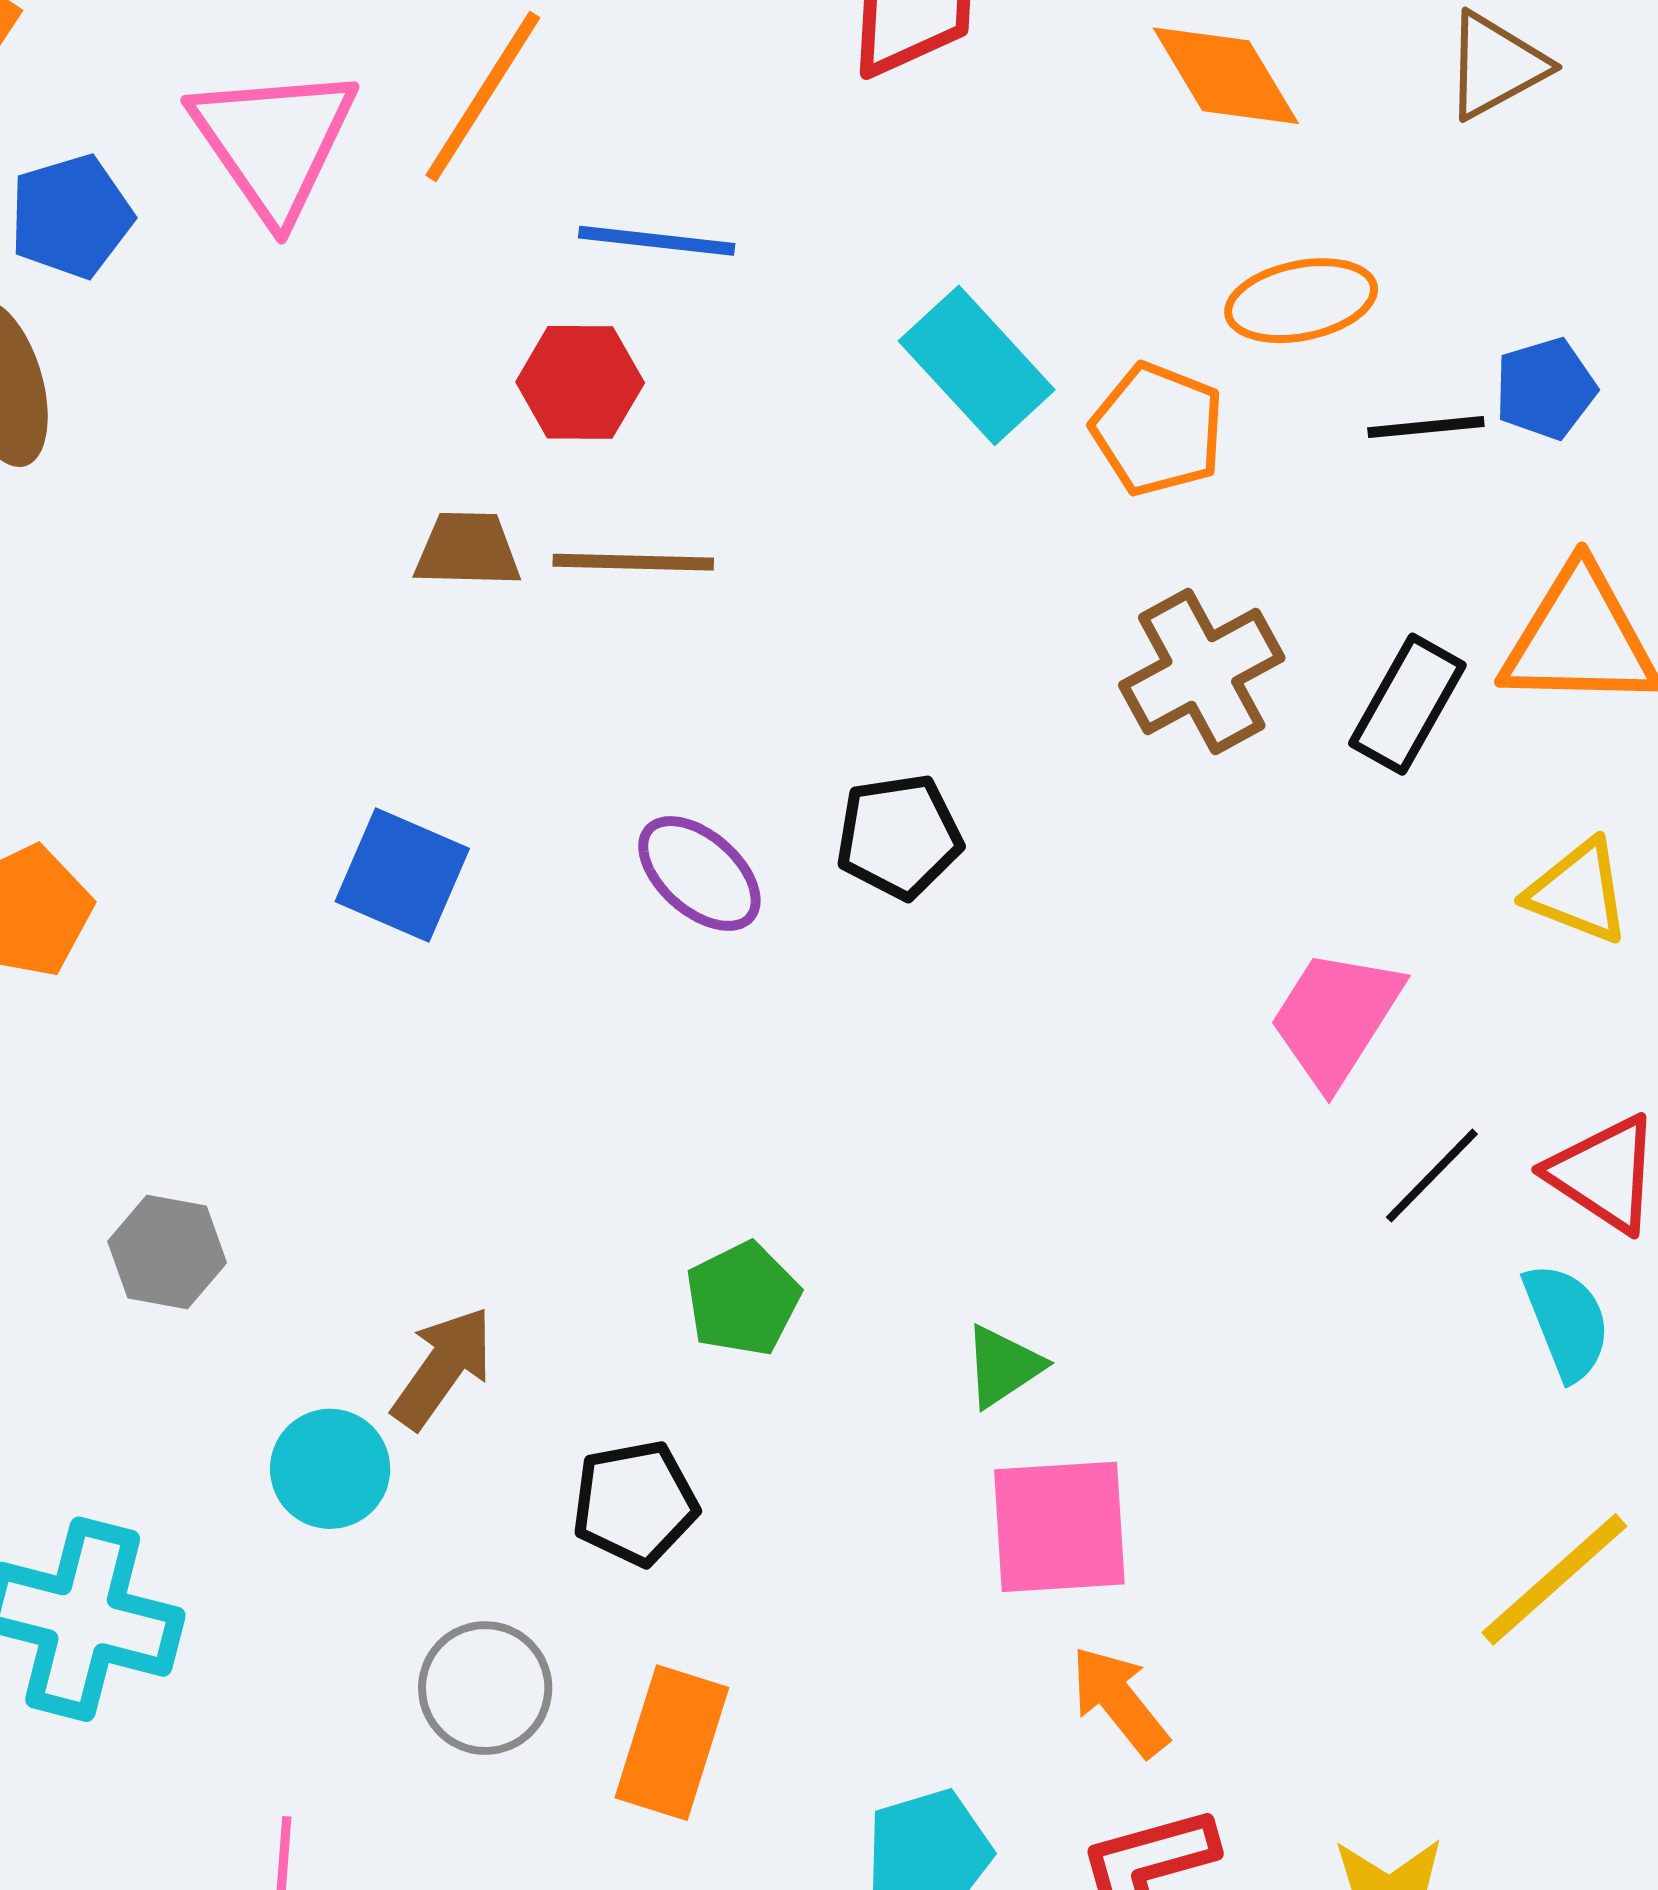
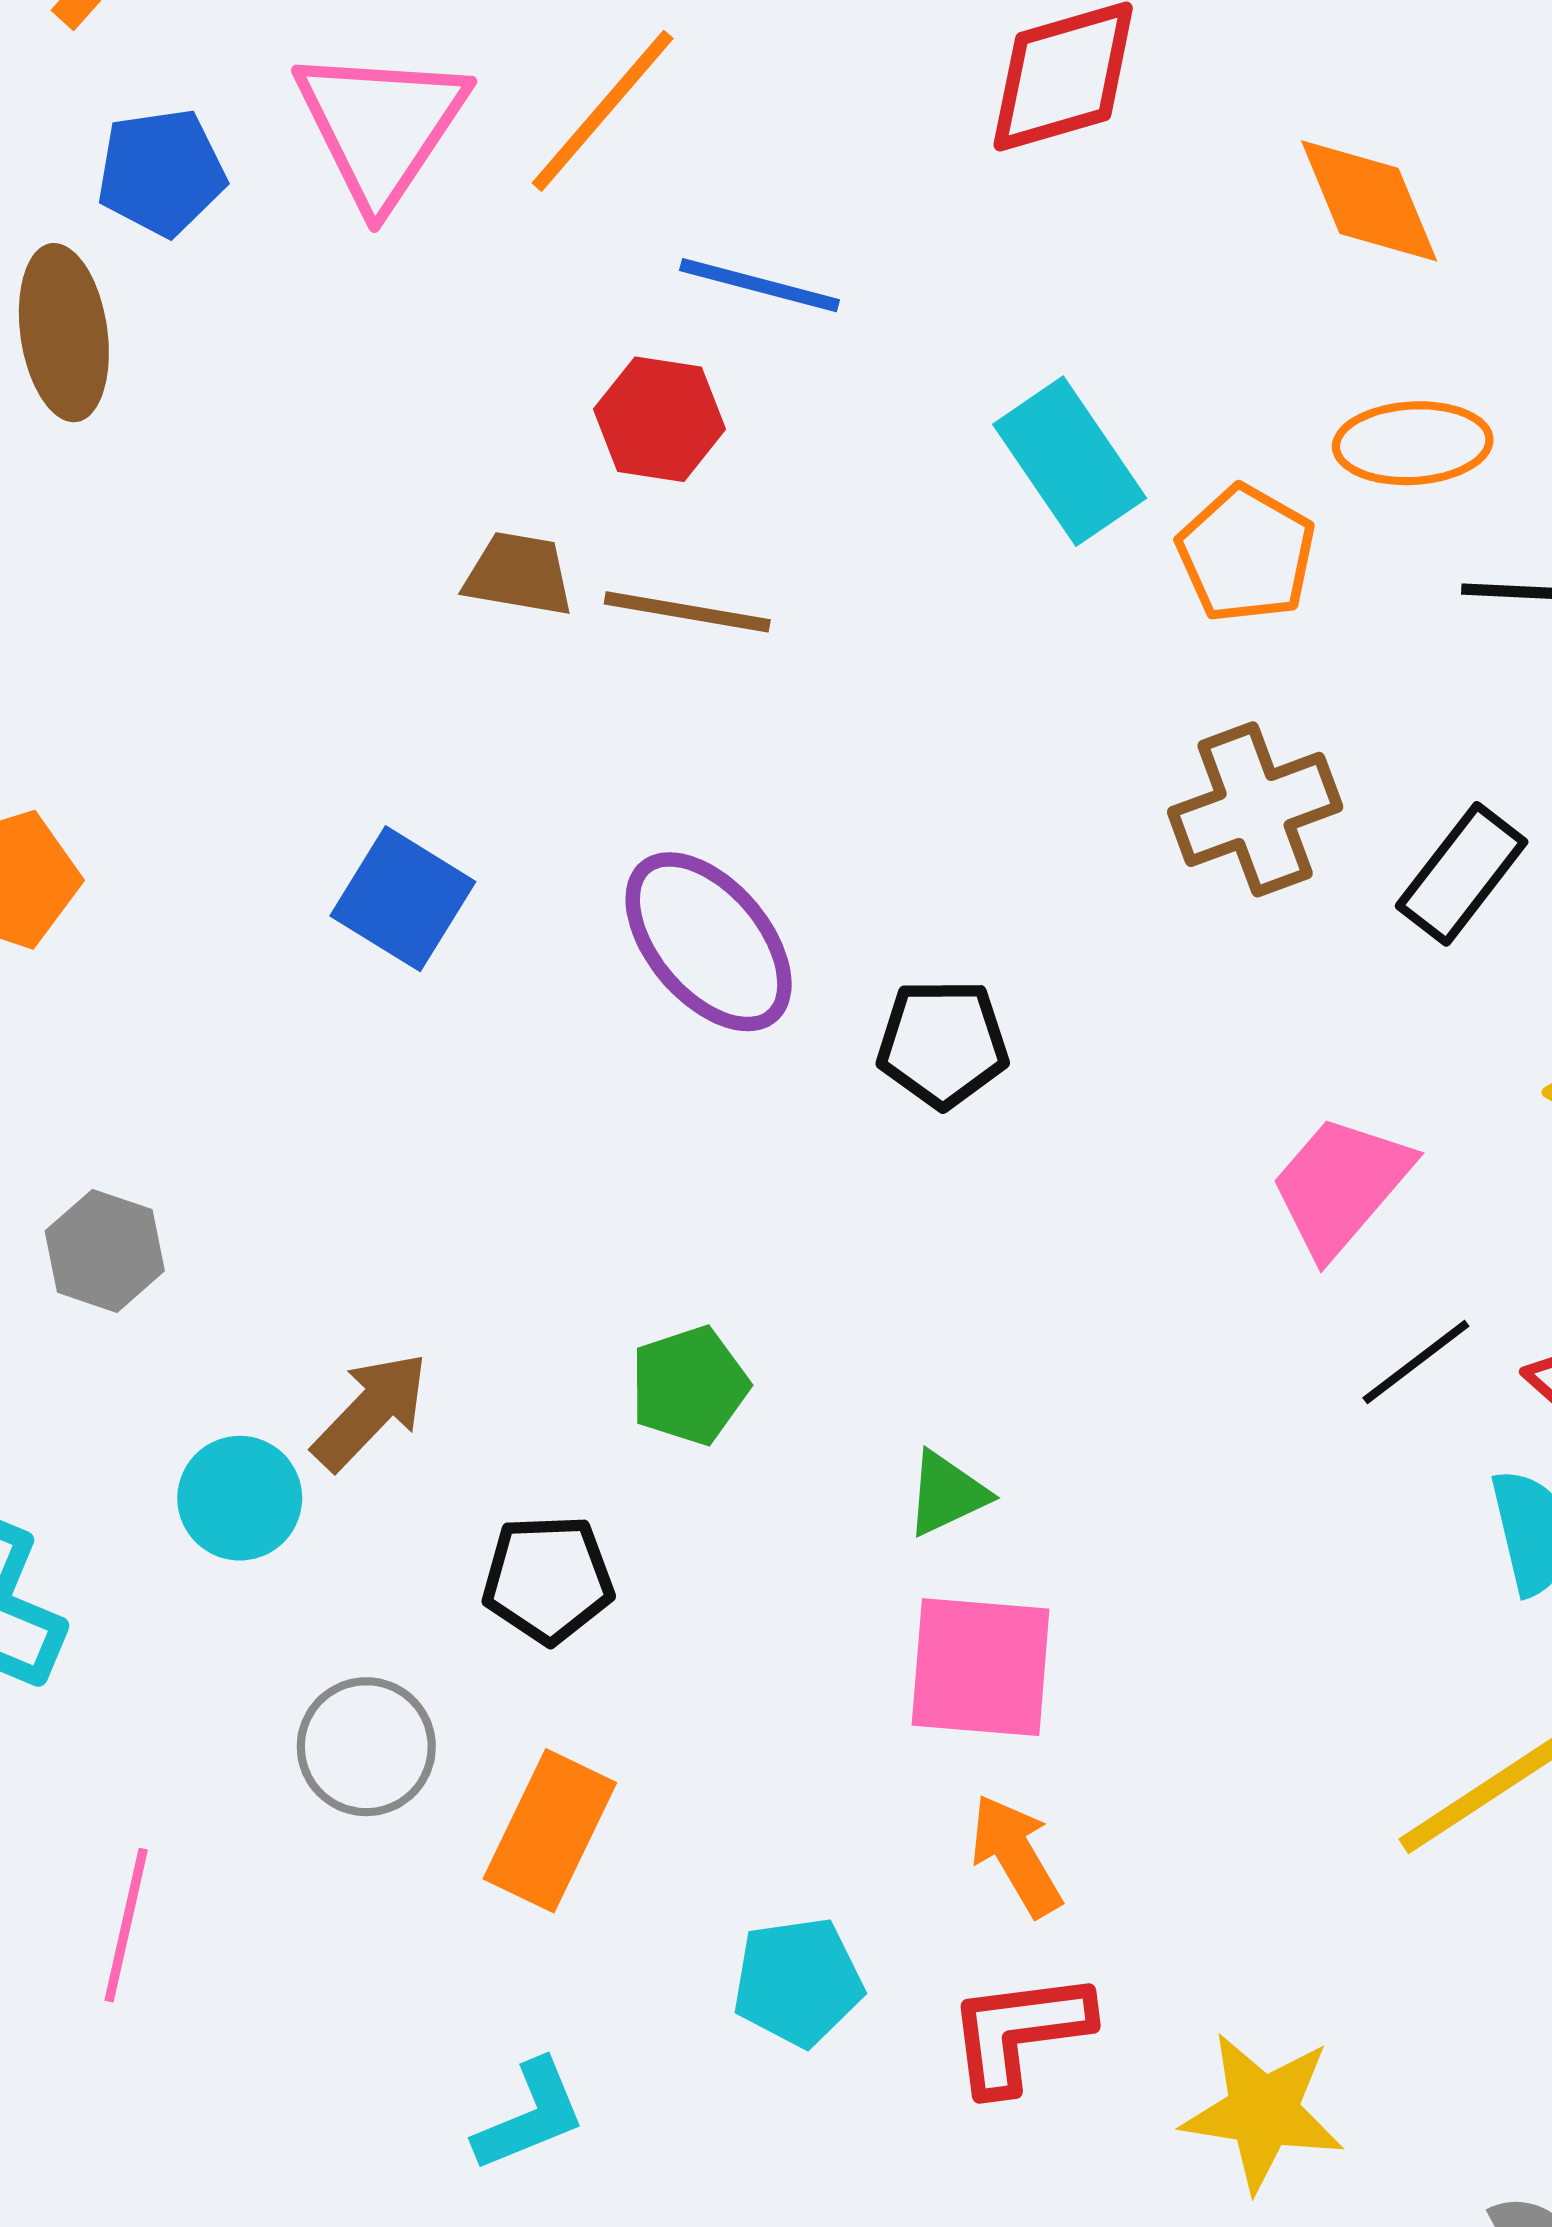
black pentagon: (899, 836) -> (943, 1043), moved
purple ellipse: (699, 873) -> (709, 942), size x1.4

